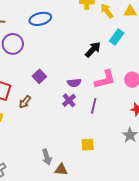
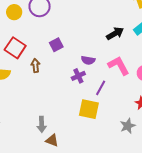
pink L-shape: (105, 79) -> (119, 66), turned -120
brown arrow: (25, 102) -> (35, 65), turned 120
yellow square: (88, 145) -> (89, 109), moved, size x1.5

